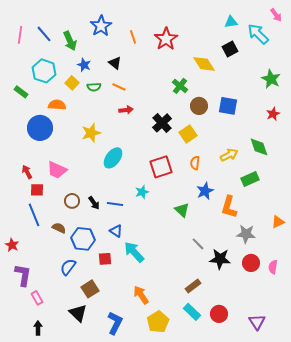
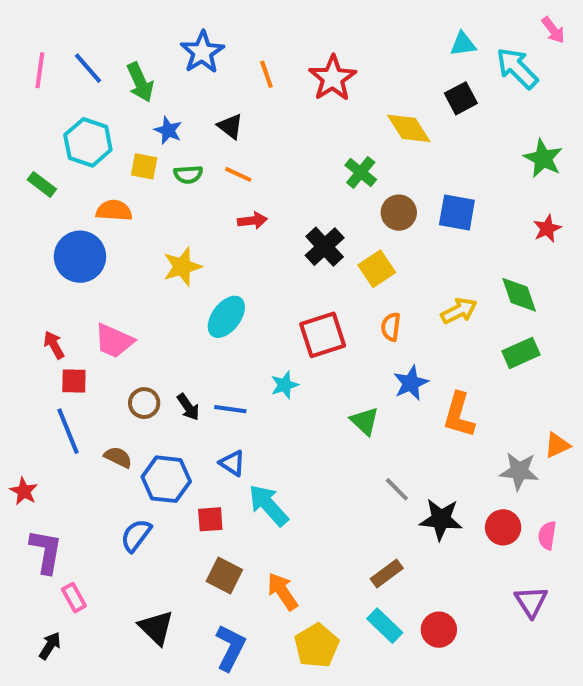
yellow square: (72, 83) -> (144, 166), turned -32
green rectangle: (250, 179) -> (521, 353), moved
gray star: (246, 234) -> (519, 471), moved
brown square: (90, 289) -> (224, 575), moved, turned -30
purple triangle: (257, 322) -> (531, 602), moved
black arrow: (38, 328) -> (50, 646), moved, turned 32

